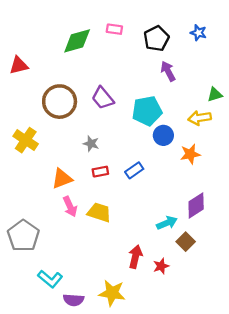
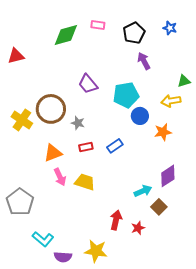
brown circle: (60, 102) -> (51, 109), moved

